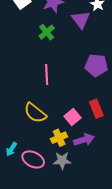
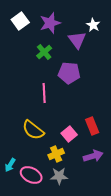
purple pentagon: (96, 65) -> (69, 73), moved
purple arrow: (84, 140) -> (93, 156), moved

